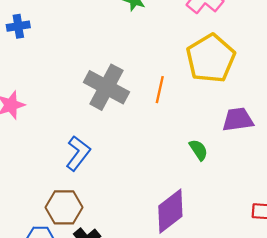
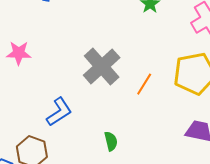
green semicircle: (198, 150) -> (111, 141), moved

